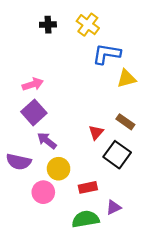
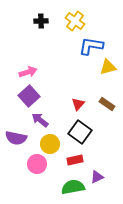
red triangle: (96, 132) -> (78, 104), moved
black square: (117, 155) -> (80, 132), moved

